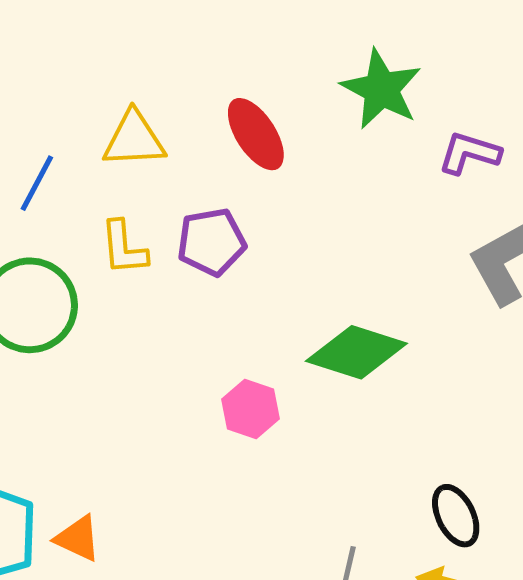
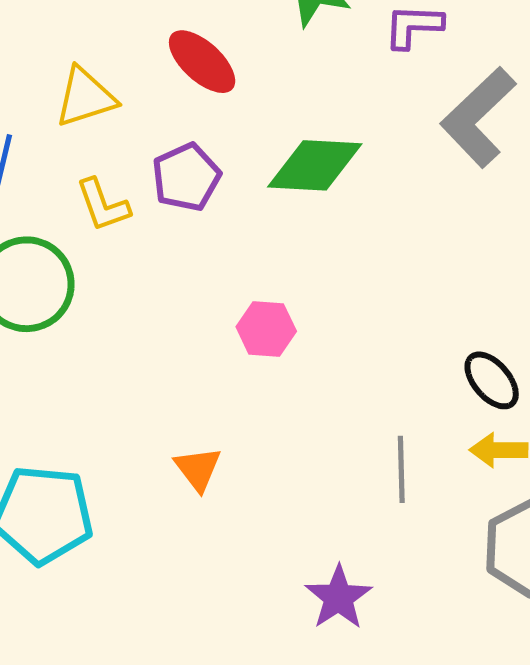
green diamond: (356, 352) -> (315, 165), moved
orange triangle: (78, 538) -> (198, 469), moved, turned 42

